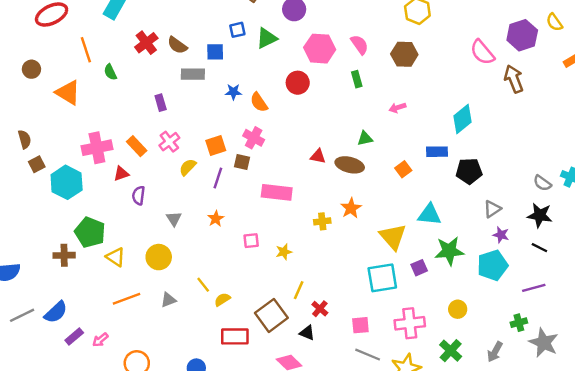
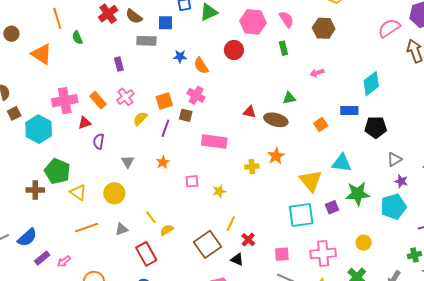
pink semicircle: (482, 52) -> (389, 28), turned 95
red rectangle: (235, 336) -> (146, 254), moved, turned 60

